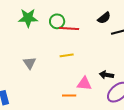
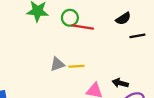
yellow line: (67, 55) -> (76, 66), moved
gray triangle: (30, 63) -> (57, 64), moved, turned 40

